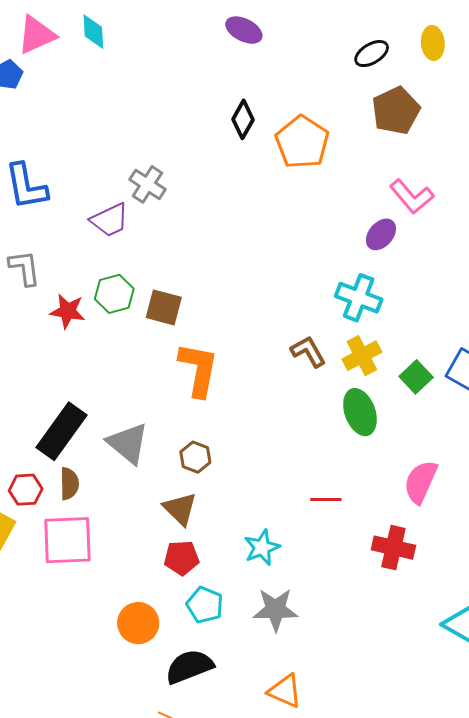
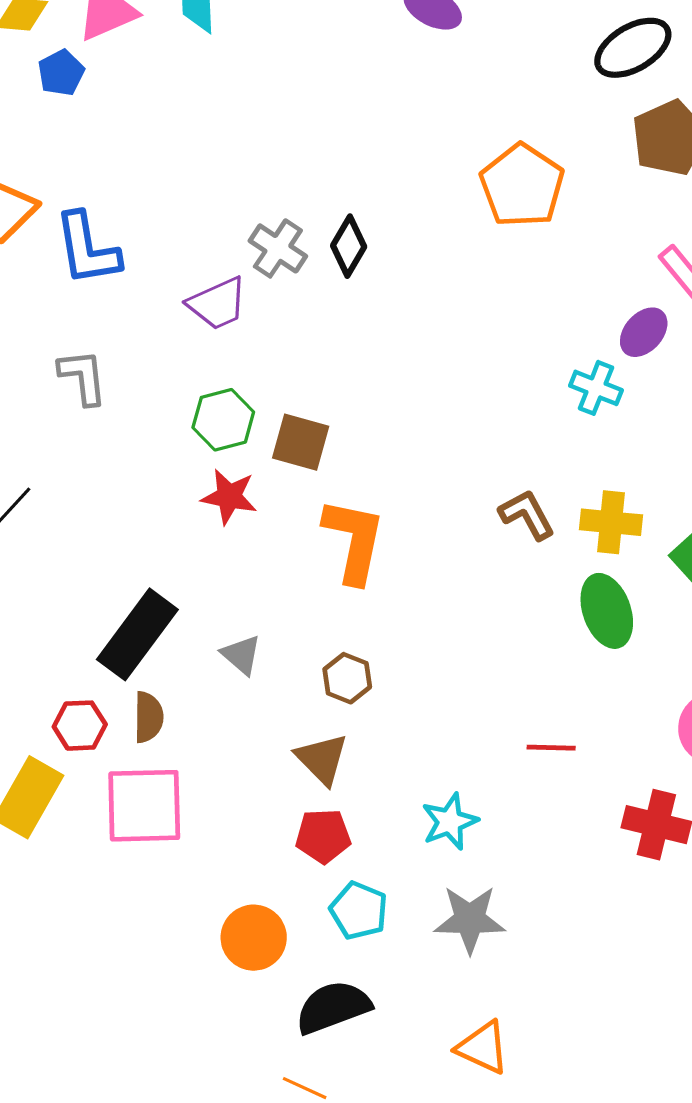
black ellipse: (372, 54) -> (633, 48), size x1.4
black diamond: (243, 119) -> (349, 246), moved
cyan cross: (359, 298) -> (596, 388), moved, size x0.7
red star: (68, 311) -> (229, 497), moved
yellow cross: (362, 356) -> (611, 522), turned 33
gray triangle: (128, 443) -> (241, 655), size x0.6

